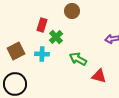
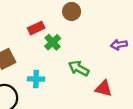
red rectangle: (42, 25) -> (36, 28), turned 48
cyan cross: (42, 54) -> (36, 79), moved

